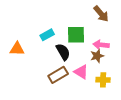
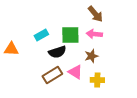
pink arrow: (101, 45) -> (94, 34), moved
black semicircle: (63, 52) -> (57, 52), turned 102

